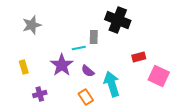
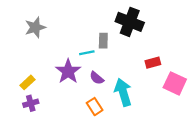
yellow rectangle: (24, 67) -> (27, 82), moved, turned 64
purple cross: (40, 94) -> (31, 103), moved

